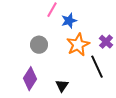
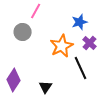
blue star: (69, 21) -> (80, 22), moved
gray circle: (39, 45) -> (23, 32), moved

